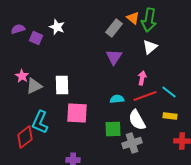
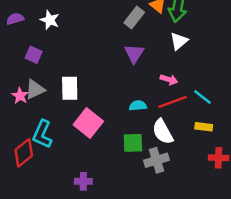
white star: (57, 27) -> (50, 20), moved
purple square: (36, 38) -> (34, 55), moved
pink star: (22, 76) -> (20, 96), moved
pink arrow: (142, 78) -> (169, 80), turned 96
pink square: (77, 113) -> (88, 123), turned 35

